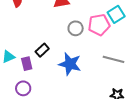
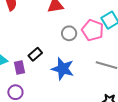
pink pentagon: (99, 25) -> (93, 30), turned 30

